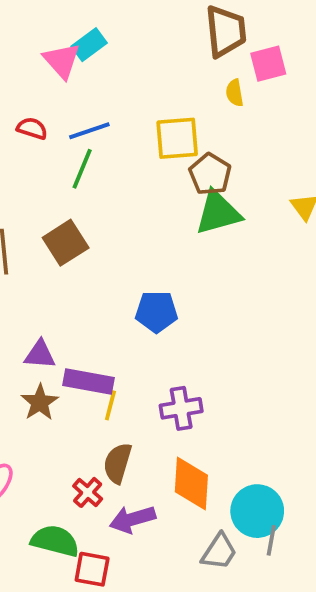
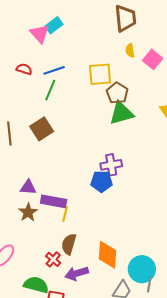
pink square: (268, 64) -> (153, 59), moved, turned -36
blue pentagon: (156, 312) -> (101, 181), moved
purple cross: (181, 408) -> (111, 165), moved

